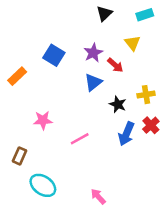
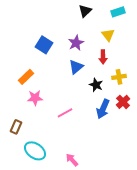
red arrow: (115, 65) -> (103, 57), moved, turned 48
orange rectangle: (17, 76) -> (26, 77), moved
pink arrow: (98, 196) -> (72, 160), moved

